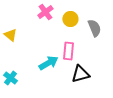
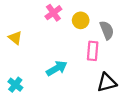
pink rectangle: (68, 51) -> (93, 51), moved
black triangle: (80, 74) -> (107, 82), moved

